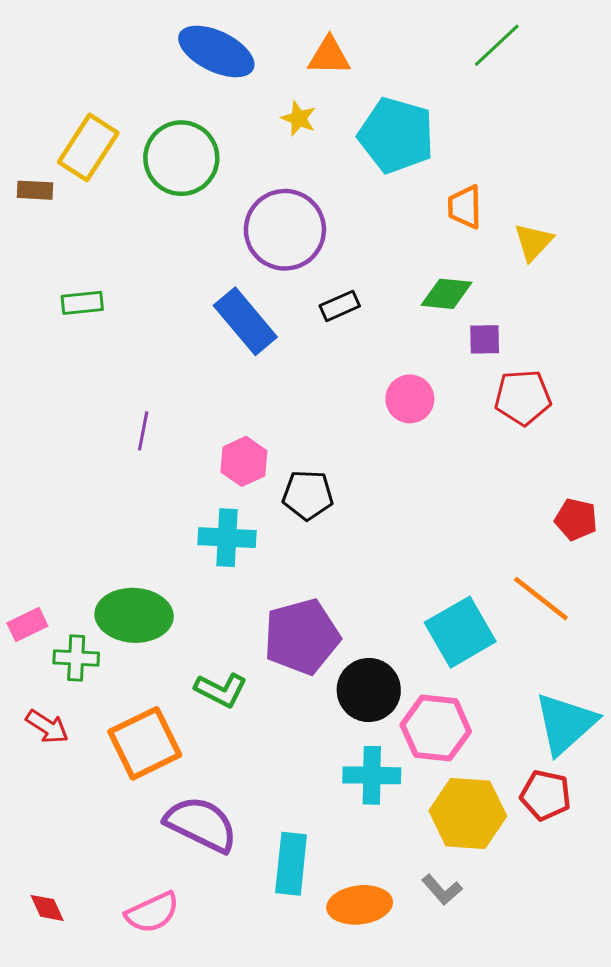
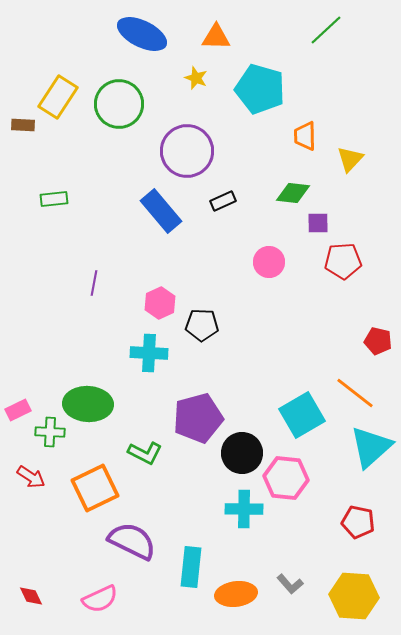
cyan triangle: (565, 724) -> (371, 447), moved
yellow hexagon: (468, 813) -> (354, 596), moved

